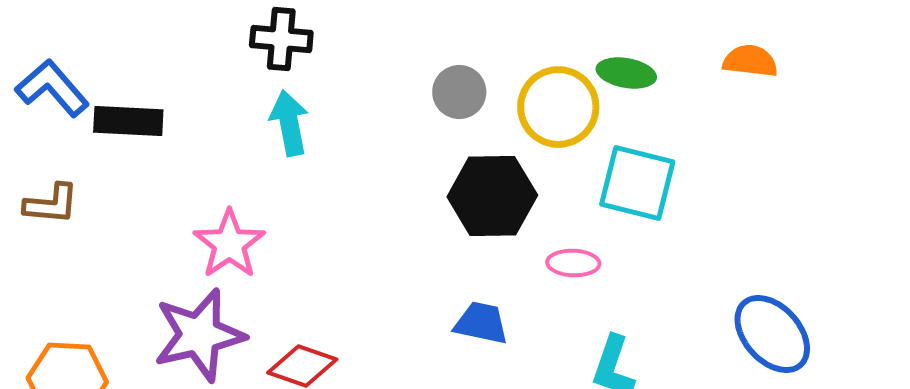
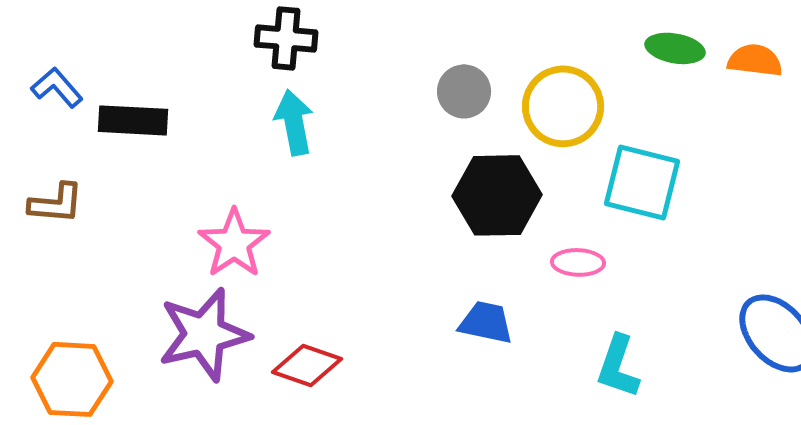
green ellipse: (626, 73) -> (675, 48), moved
blue L-shape: (52, 88) -> (57, 87), size x0.7

